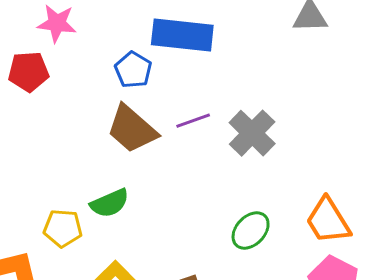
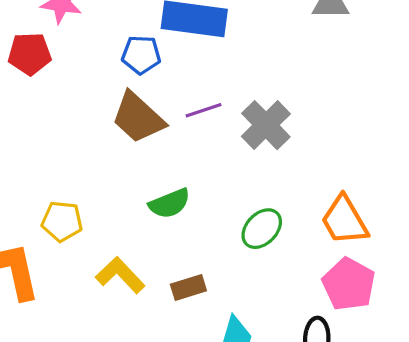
blue pentagon: (133, 70) -> (141, 55), turned -30
green semicircle: (110, 203) -> (170, 203), moved

